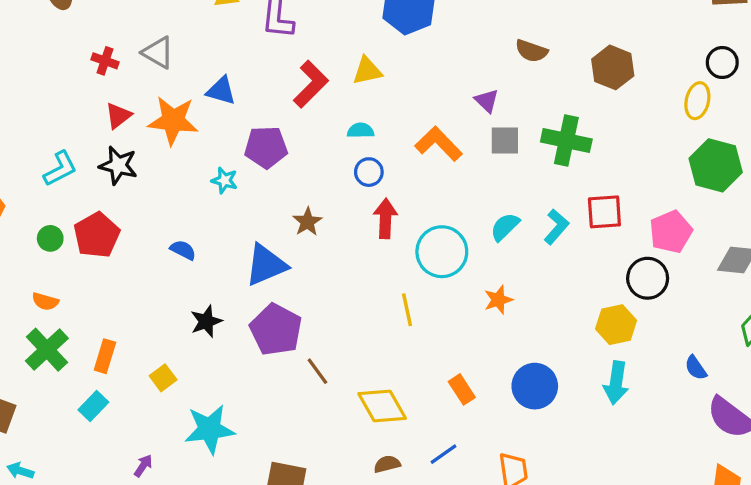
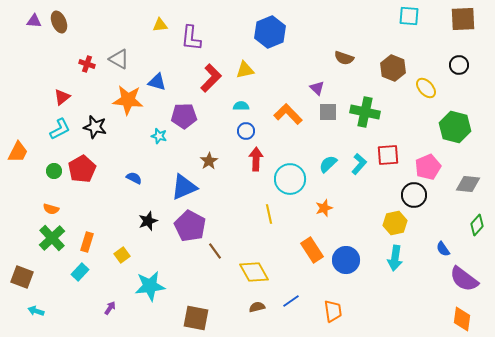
yellow ellipse: (697, 101) -> (426, 88), moved, turned -55
red triangle: (118, 116) -> (62, 97), moved
orange rectangle: (462, 389) -> (312, 250), moved, size x1.4

